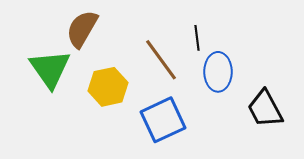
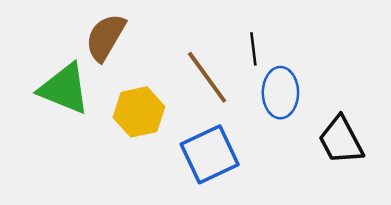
green triangle: (50, 69) -> (64, 89), turned -33

